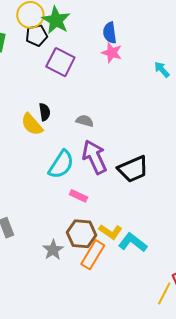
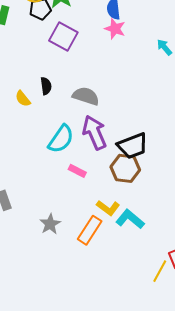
gray semicircle: (85, 121) -> (86, 96), size x1.5
yellow semicircle: (32, 124) -> (23, 99), moved, size x0.7
brown hexagon: (82, 234) -> (125, 168), moved

